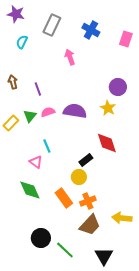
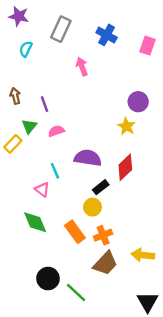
purple semicircle: (75, 111) -> (88, 158), moved
green triangle: (30, 116) -> (29, 126), moved
red diamond: (107, 143) -> (125, 167), turned 65
black triangle: (104, 256) -> (148, 302), moved

